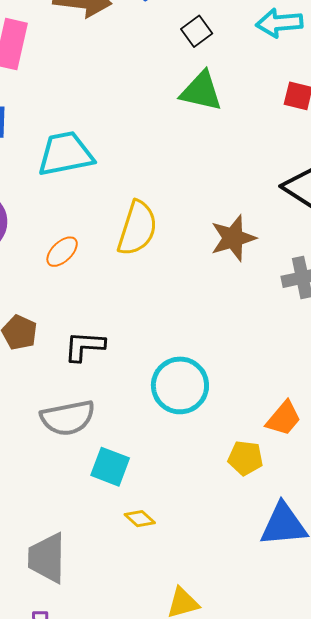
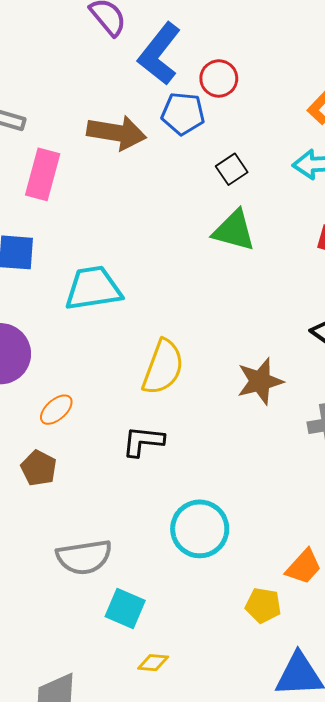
orange ellipse: (62, 252) -> (56, 410), moved
black L-shape: (84, 346) -> (143, 441), moved
yellow diamond: (140, 519) -> (153, 663), turned -40

